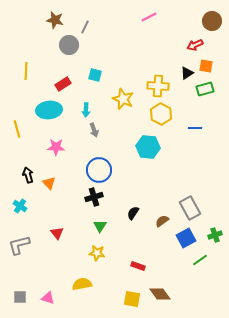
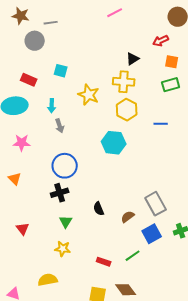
gray line: (85, 27) -> (51, 23), turned 56
black triangle: (187, 73) -> (133, 59), moved
red rectangle: (63, 84) -> (29, 80), turned 56
black semicircle: (133, 213) -> (99, 209), turned -56
green line: (200, 260) -> (133, 256), moved

